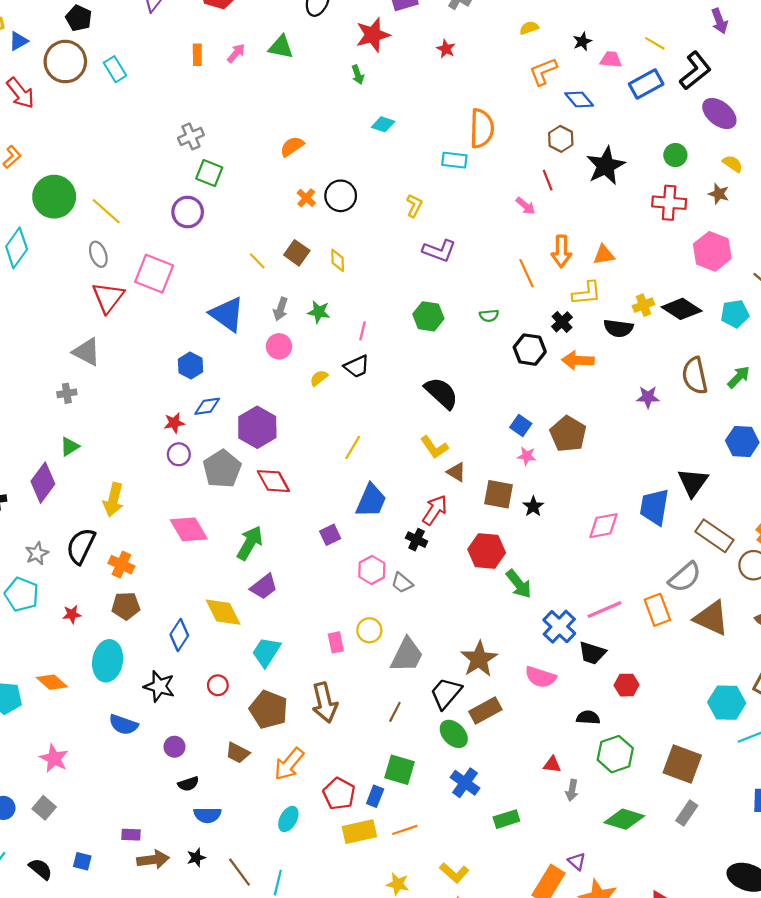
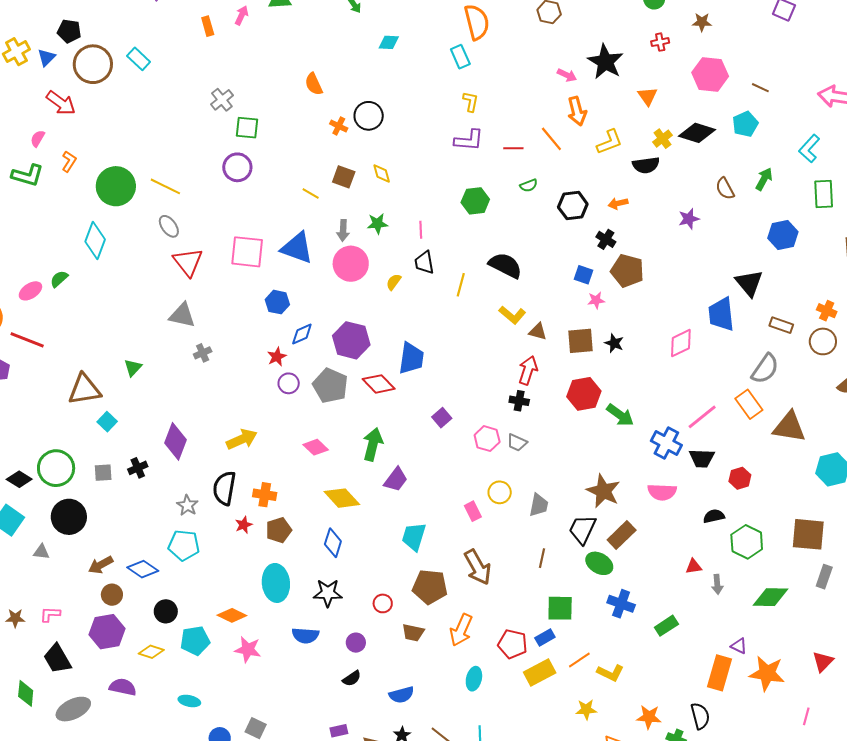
black pentagon: (79, 18) -> (69, 31), moved
orange semicircle: (292, 146) -> (314, 84), turned -65
cyan rectangle: (454, 160) -> (460, 57), turned 75
black star: (606, 166) -> (605, 62), moved
red line: (548, 180) -> (513, 148), moved, turned -54
red cross: (669, 203) -> (660, 42), size x0.6
yellow L-shape: (414, 206) -> (471, 102), moved
pink arrow: (525, 206) -> (567, 75), moved
orange triangle: (604, 255) -> (648, 96), moved, turned -40
pink square: (154, 274) -> (247, 252), moved
black cross: (562, 322) -> (606, 239), moved
pink circle: (279, 346) -> (351, 264), size x1.5
orange arrow: (578, 360) -> (618, 203), size x0.7
black trapezoid: (357, 366) -> (424, 263), turned 120
brown semicircle: (695, 376) -> (725, 189), size x0.7
gray cross: (67, 393) -> (203, 353), moved
green triangle: (70, 447) -> (133, 368), moved
yellow line: (353, 447) -> (461, 285), moved
yellow arrow: (113, 500) -> (242, 439), turned -112
blue trapezoid: (371, 501) -> (411, 358), moved
pink diamond: (189, 529) -> (316, 447), size x0.7
brown rectangle: (714, 536) -> (781, 325), size x0.7
yellow diamond: (223, 612) -> (342, 498), moved
red star: (72, 614) -> (244, 525), moved
brown triangle: (711, 618) -> (789, 427), moved
gray trapezoid: (407, 655) -> (539, 505), size x0.7
red circle: (218, 685) -> (383, 603), moved
pink star: (54, 758) -> (248, 649), moved
black semicircle: (188, 784) -> (352, 678), moved
blue rectangle: (375, 796) -> (545, 638), turned 54
yellow L-shape: (454, 873) -> (610, 673), moved

